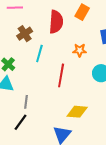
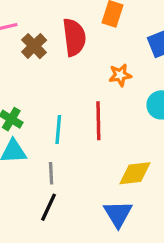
brown cross: (25, 34) -> (34, 46), moved
cyan line: (39, 53) -> (58, 130), moved

